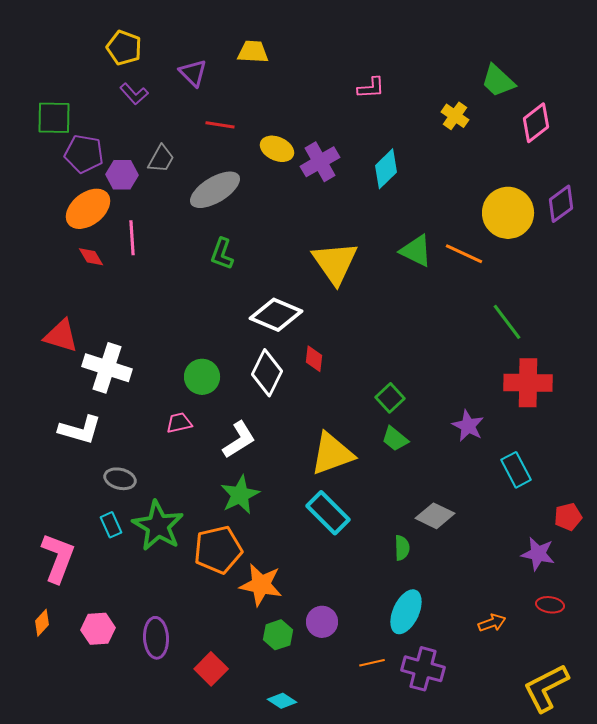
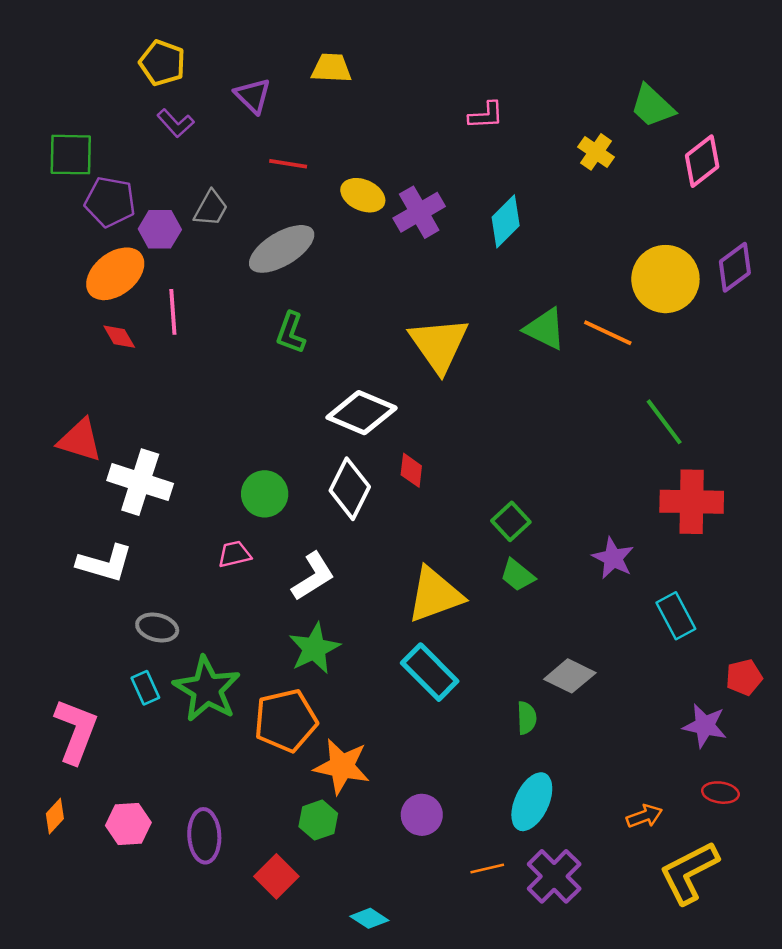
green hexagon: (278, 635) -> (318, 820), moved
purple cross: (423, 669) -> (554, 876), turned 30
yellow L-shape: (546, 688) -> (689, 872), moved

